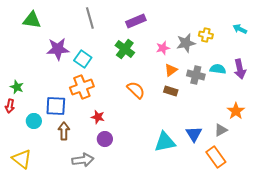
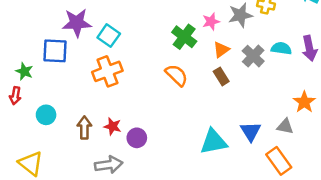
green cross: (125, 49) -> (184, 37), moved
gray cross: (196, 75) -> (253, 56), turned 30
brown rectangle: (171, 91) -> (221, 76), turned 40
blue square: (56, 106) -> (55, 51), moved
red star: (98, 117) -> (113, 126), moved
gray triangle: (221, 130) -> (285, 126), turned 40

